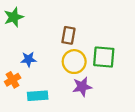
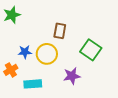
green square: (104, 57) -> (91, 50), turned 30
yellow circle: (74, 62) -> (47, 54), moved

